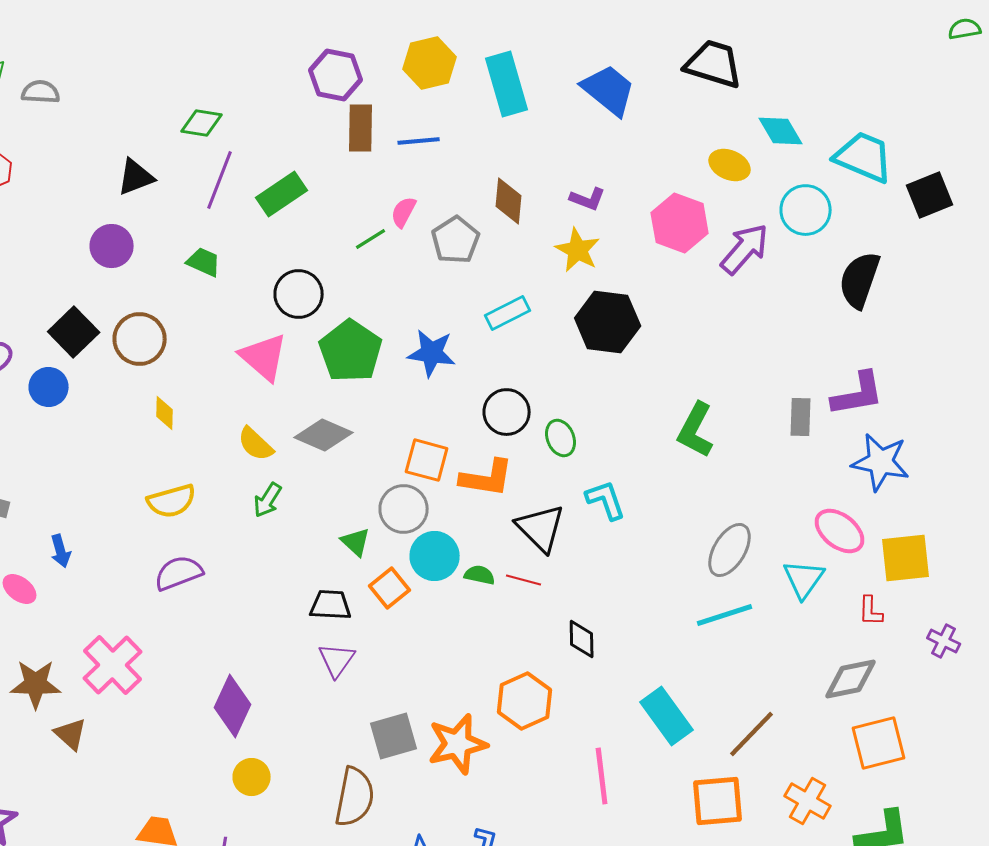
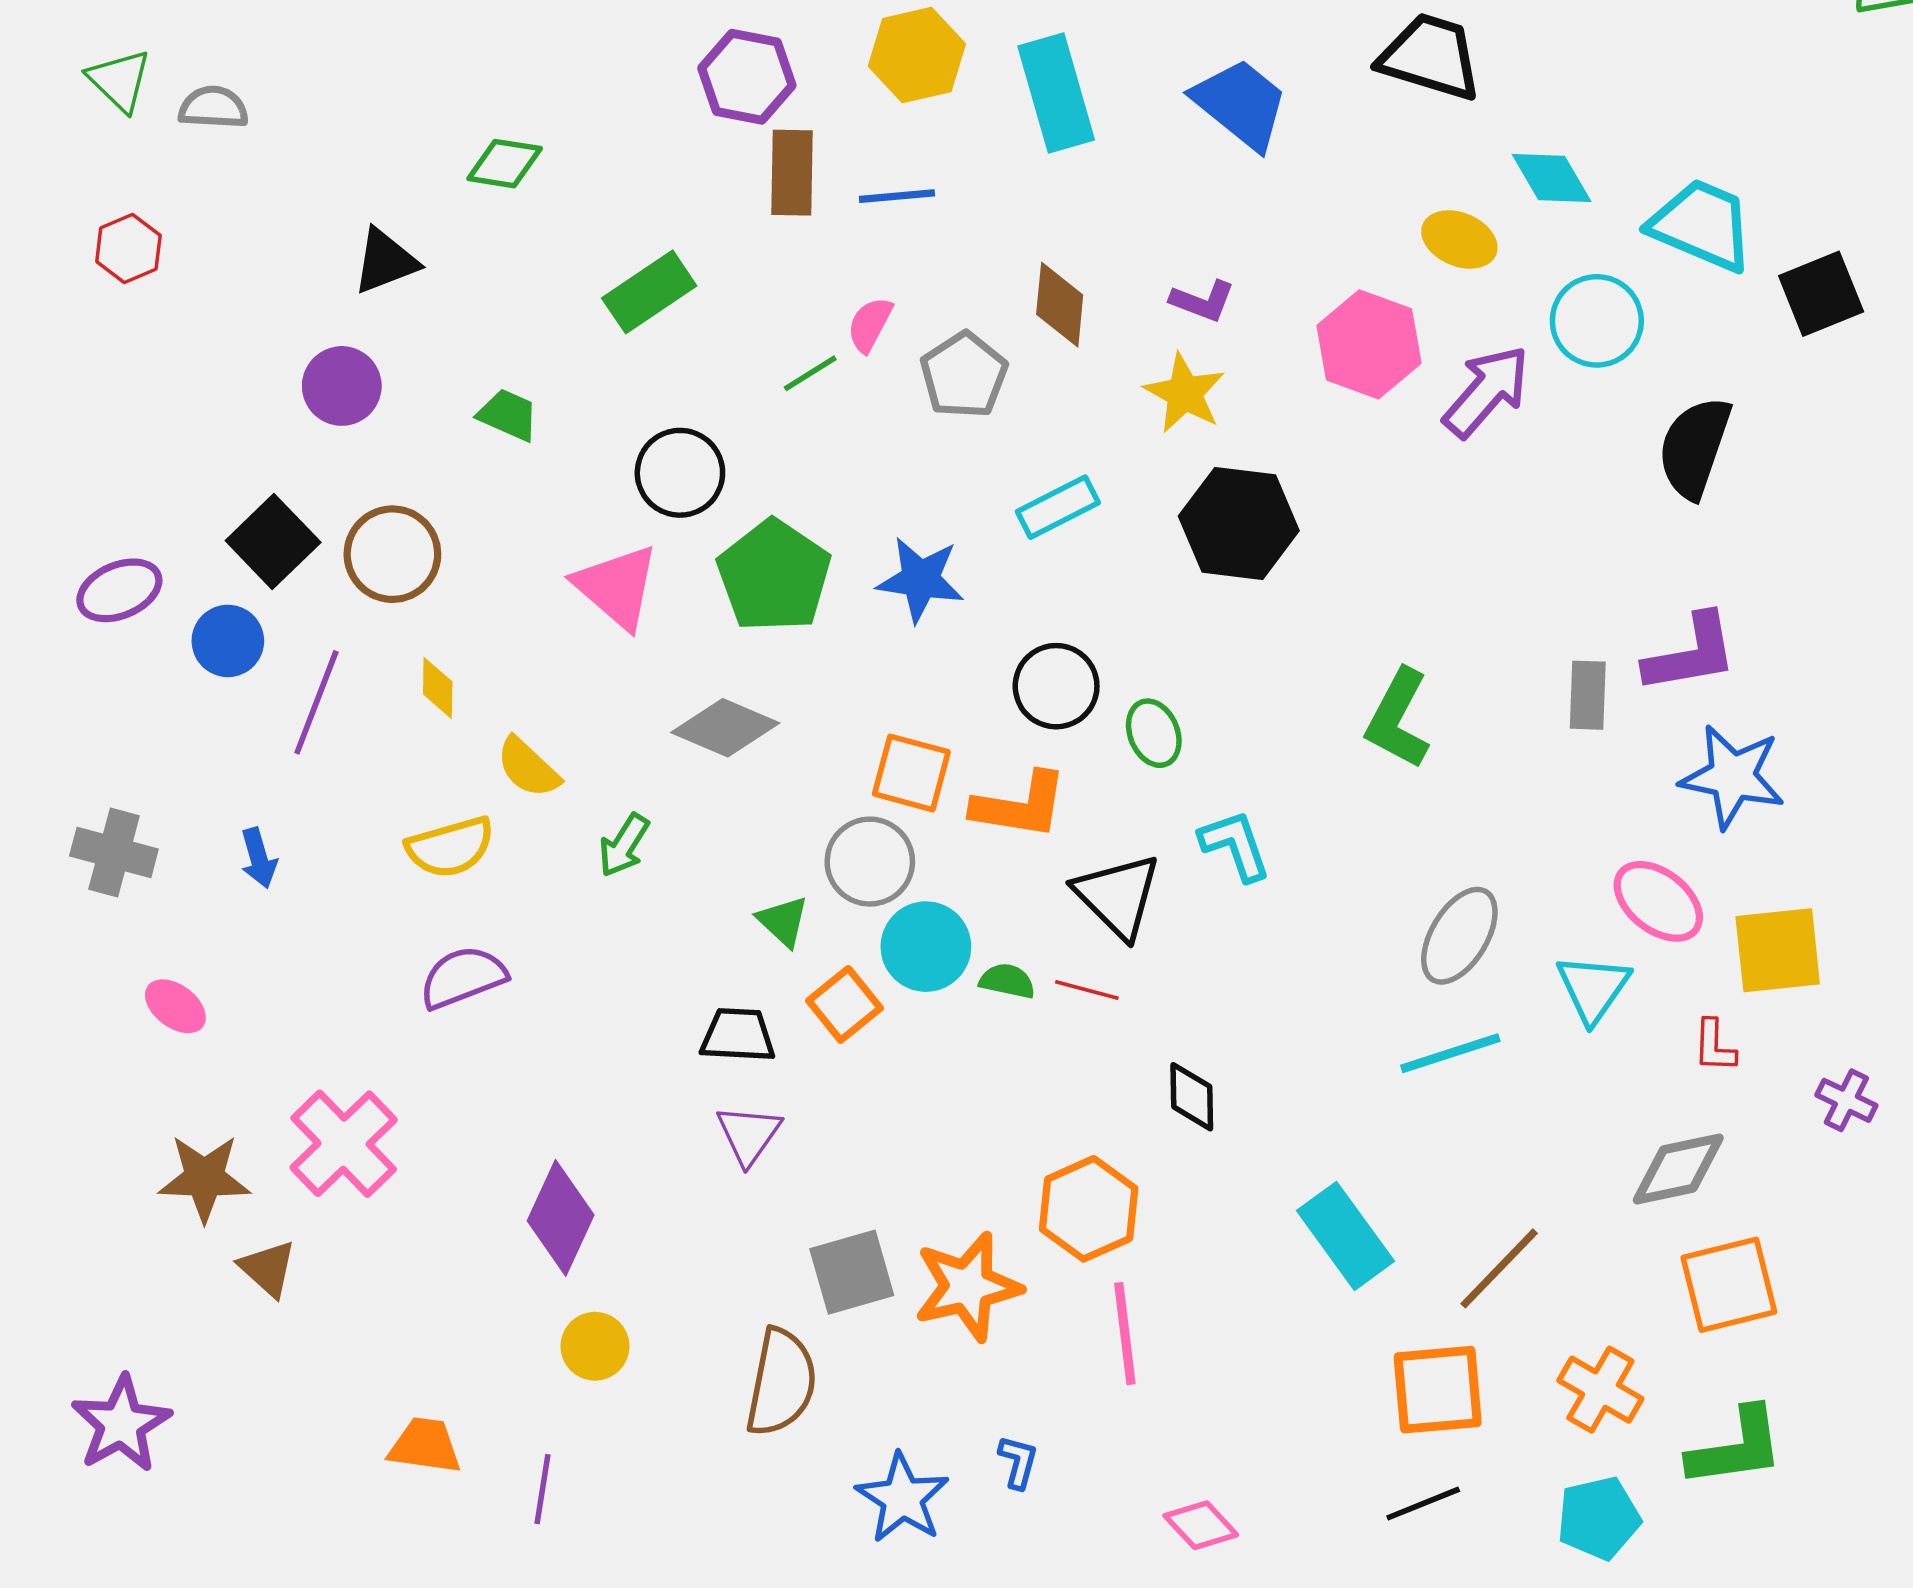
purple line: (220, 180) -> (316, 702), moved
yellow semicircle: (256, 444) -> (528, 768), moved
blue arrow: (61, 551) -> (259, 858), moved
pink line: (602, 776) -> (1125, 1334), moved

